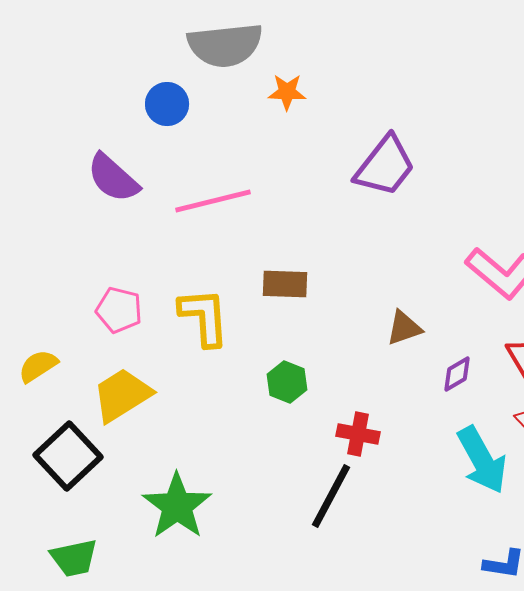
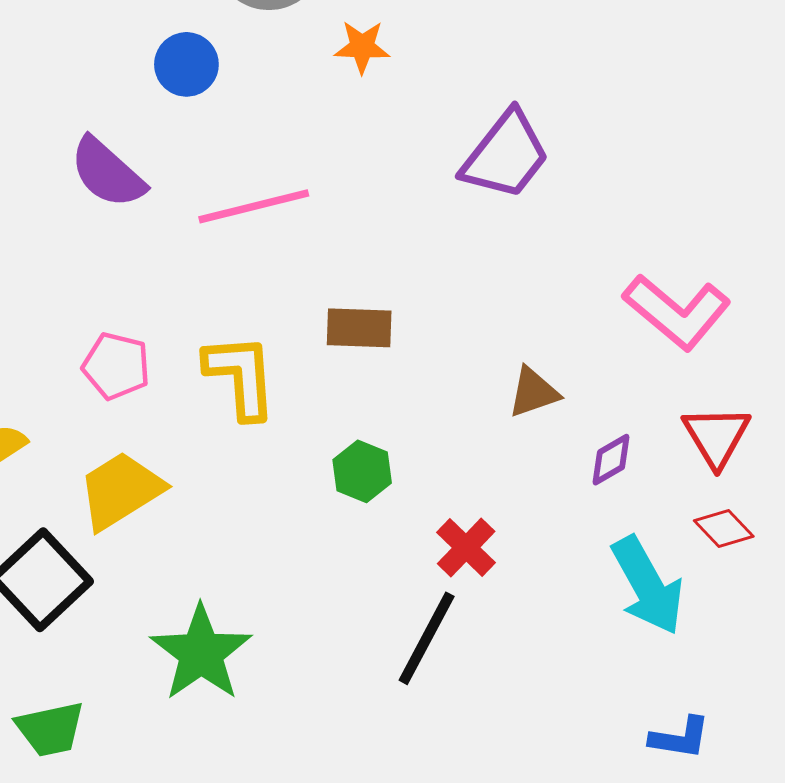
red cross: (358, 434) -> (466, 548), turned 33

